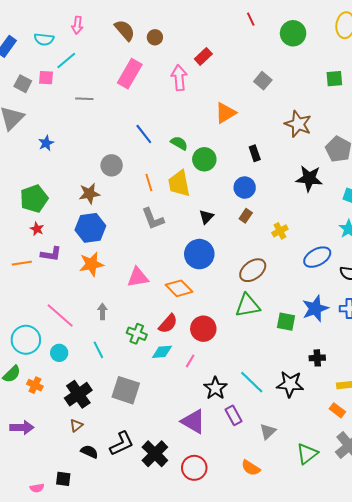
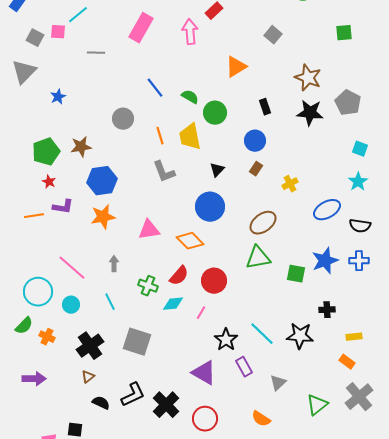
black star: (309, 178) -> (310, 113), moved
brown star: (89, 194) -> (81, 147), moved

